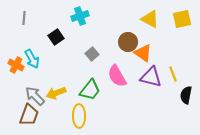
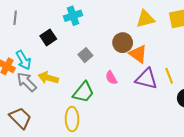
yellow triangle: (150, 19) -> (145, 19), turned -42
pink semicircle: (117, 76) -> (111, 78), size x0.6
yellow arrow: (56, 93) -> (48, 78), moved, turned 36
gray arrow: (35, 96) -> (27, 82), moved
brown trapezoid: (29, 115) -> (20, 118), turned -65

